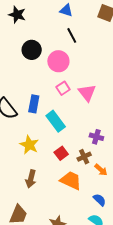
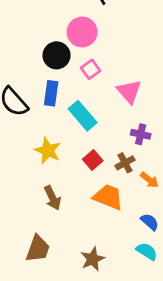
black circle: (32, 50) -> (57, 55), moved
pink triangle: (87, 93) -> (129, 92), moved
brown arrow: (31, 179) -> (52, 198), turned -36

